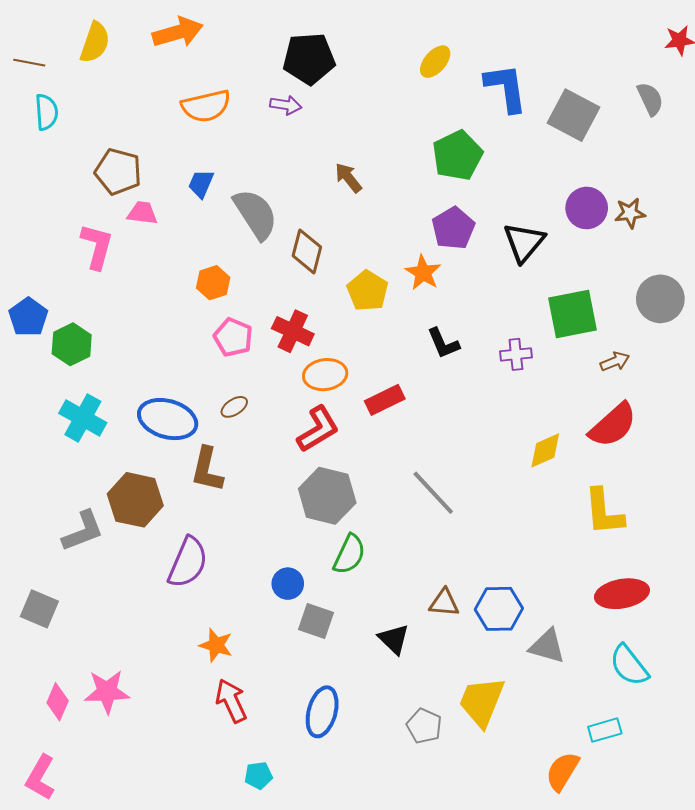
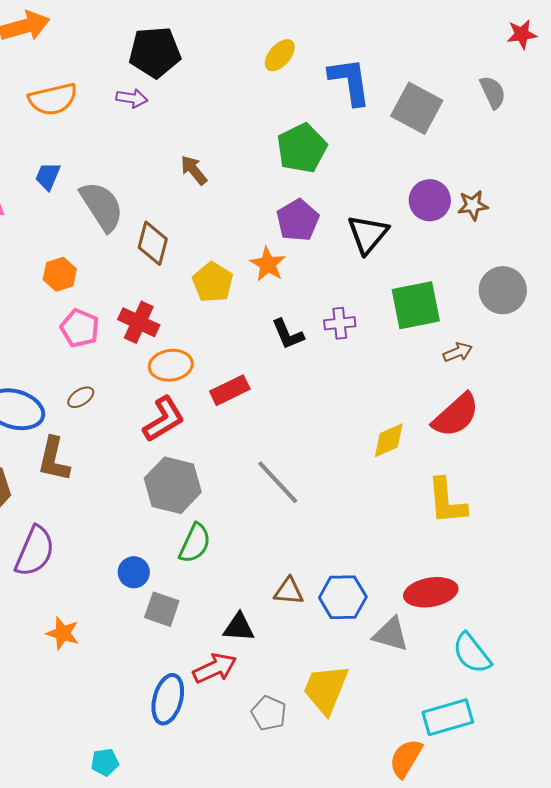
purple cross: (516, 354) -> (340, 323), moved
red ellipse: (622, 594) -> (431, 592), moved
black triangle: (394, 639) -> (239, 627), turned -40
red arrow: (231, 701) -> (215, 668), moved, turned 90
cyan rectangle: (605, 730) -> (448, 717), size x1.5

